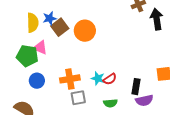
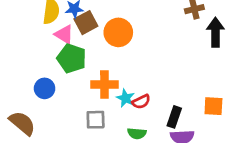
pink triangle: (40, 48) -> (64, 34), moved
green pentagon: (27, 56) -> (72, 58), moved
orange cross: (70, 79) -> (104, 84), moved

